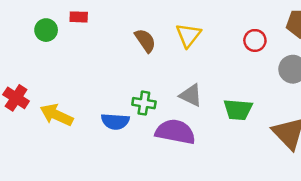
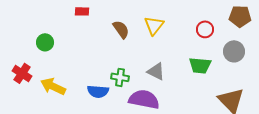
red rectangle: (79, 17) -> (82, 11), moved
green circle: (46, 30) -> (45, 42), moved
green trapezoid: (238, 110) -> (200, 65), moved

